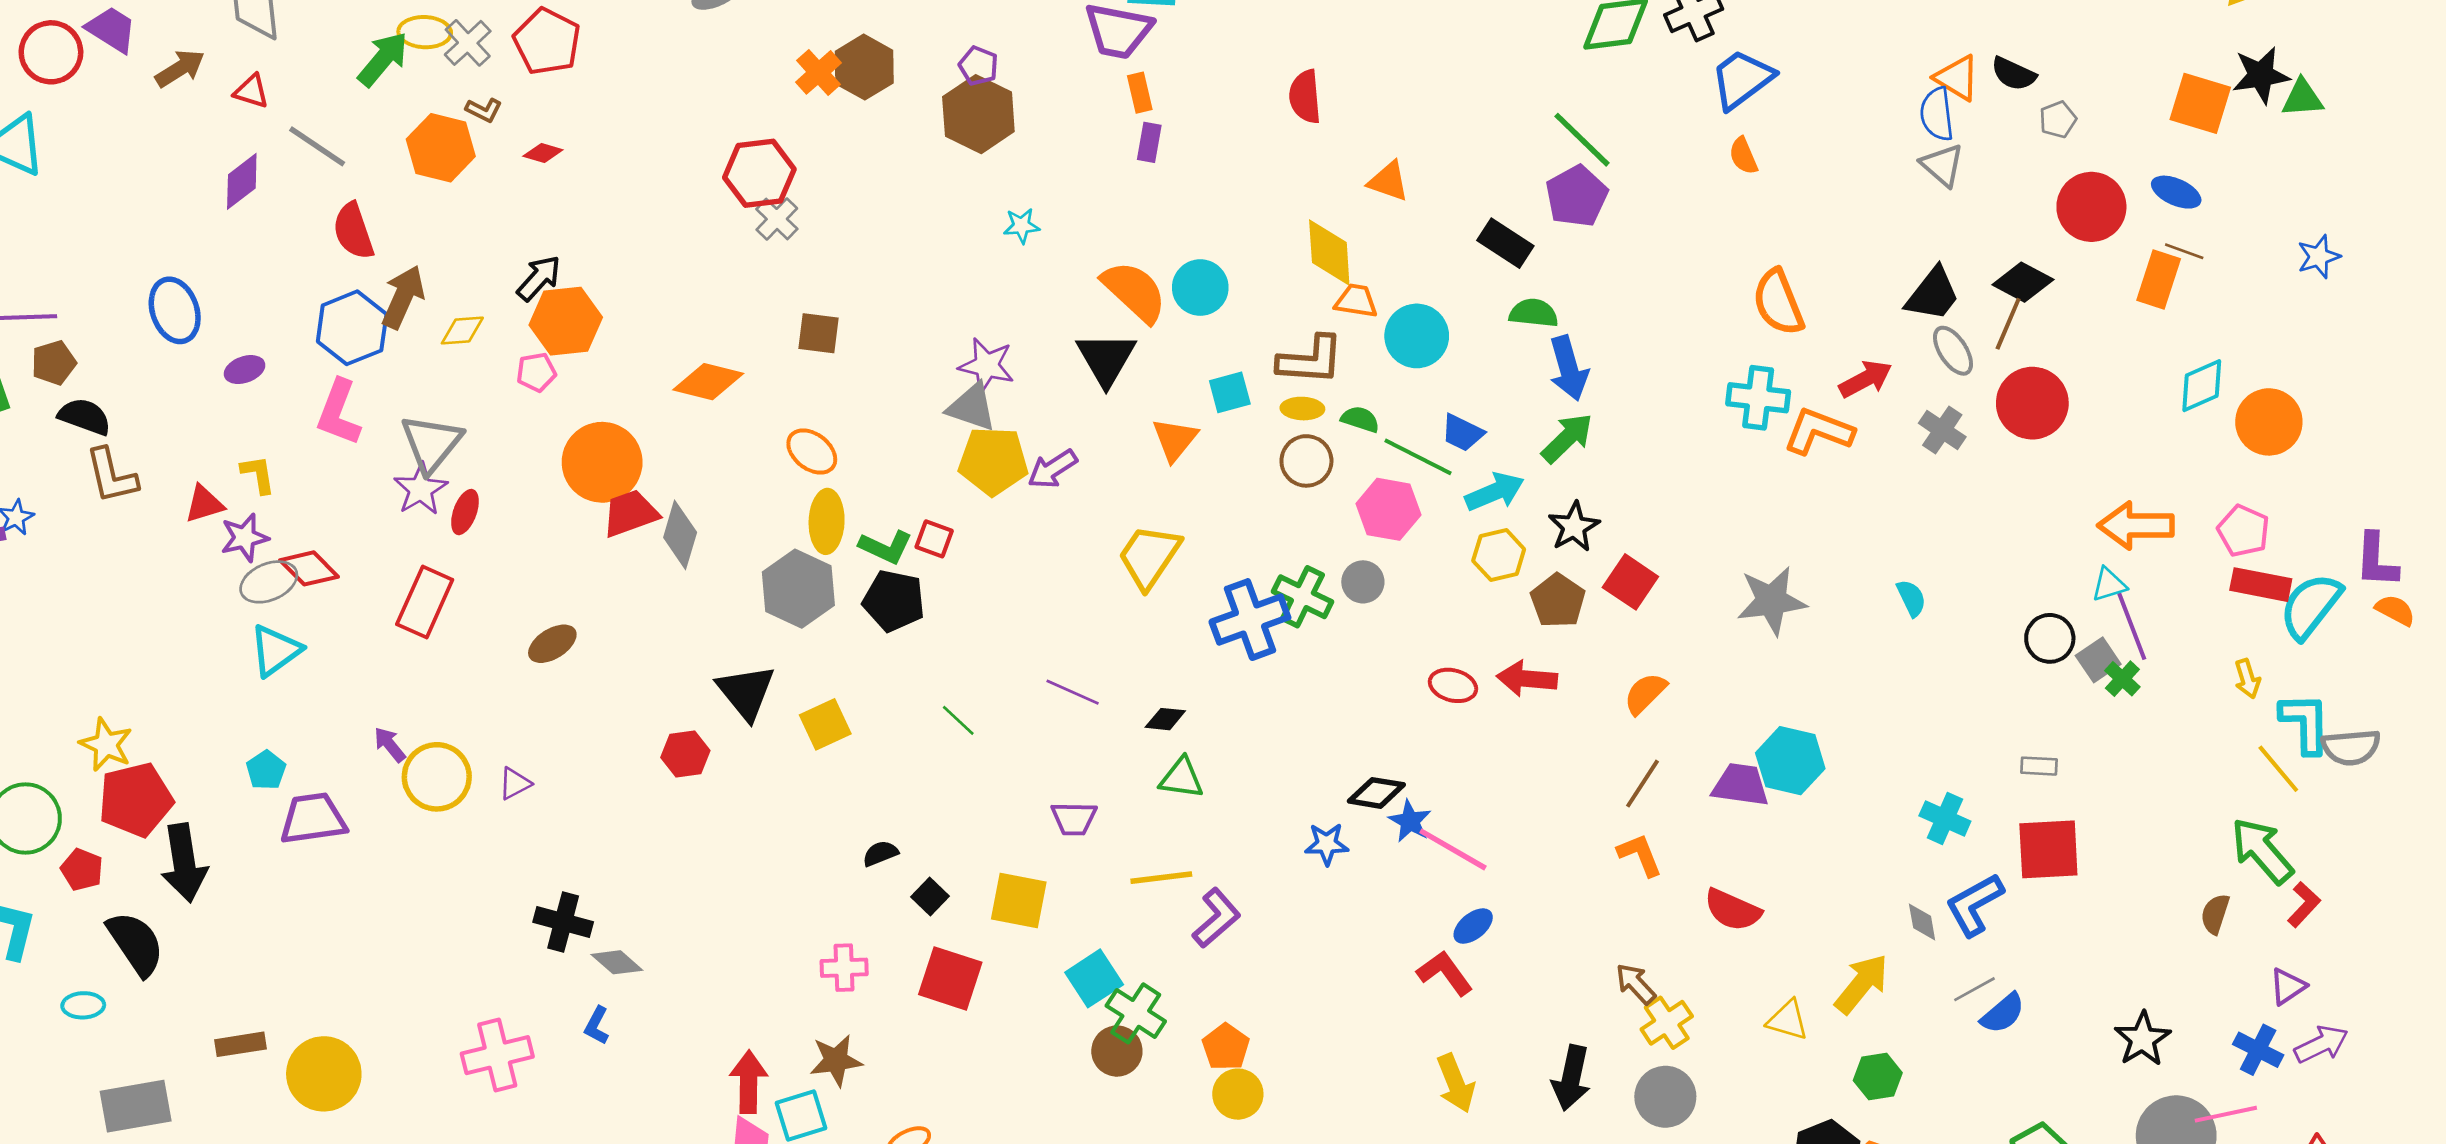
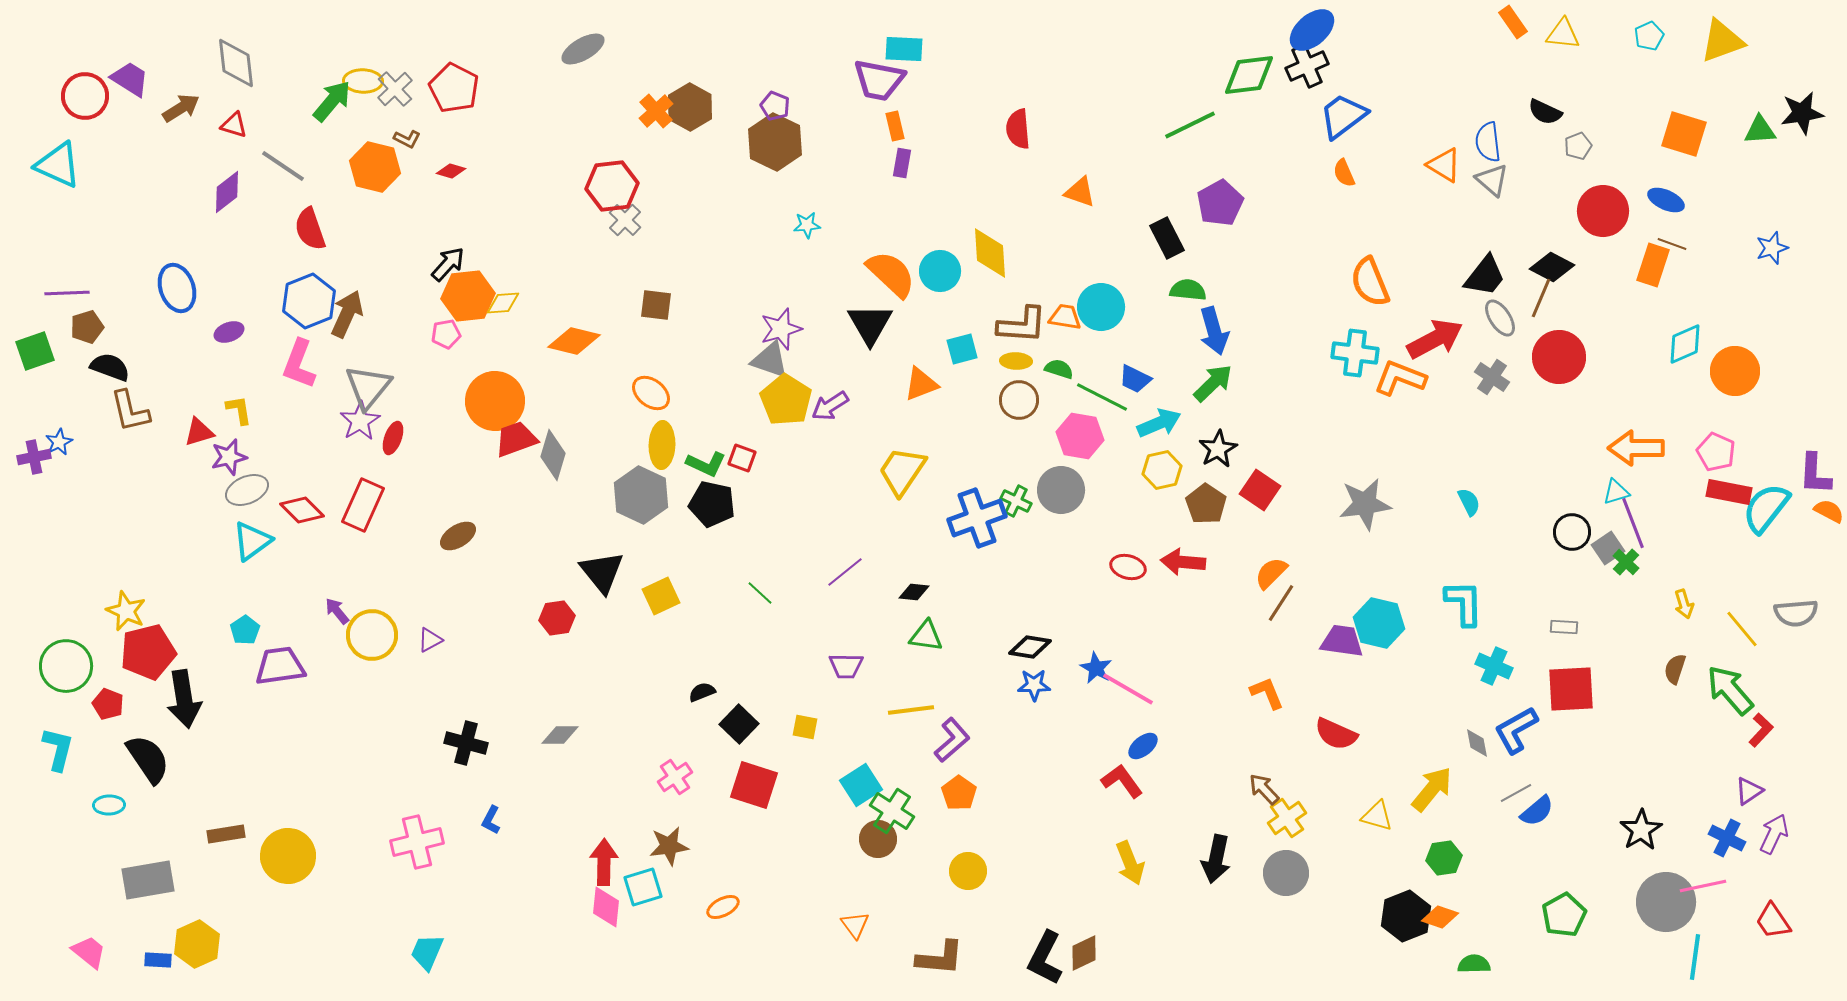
black star: (2261, 75) -> (1802, 113), moved
orange triangle: (1957, 78) -> (1444, 165), moved
green line: (1582, 140) -> (1190, 125), moved, turned -70
black rectangle: (1505, 243) -> (1167, 238), turned 30
yellow diamond: (1329, 253) -> (990, 253), moved
brown arrow: (403, 297) -> (347, 314), moved
orange trapezoid: (1356, 301) -> (1065, 317), moved
yellow diamond: (462, 331) -> (503, 303), moved
purple star: (987, 365) -> (781, 329), turned -30
red arrow: (1866, 379) -> (1435, 339), size x1.4
orange triangle: (1175, 439) -> (921, 384), turned 30
yellow pentagon: (993, 461) -> (786, 400), turned 30
red diamond: (309, 568) -> (302, 510), moved
gray circle: (1363, 582) -> (1061, 490), size x1.5
green cross: (1302, 597) -> (1016, 501), size x0.7
yellow arrow: (2247, 679) -> (1684, 604), moved
purple line: (1073, 692) -> (845, 572), turned -63
cyan L-shape: (2305, 723) -> (1464, 603), moved
brown line: (1642, 784) -> (1281, 603), moved
black diamond: (1376, 793) -> (1030, 647), moved
black square: (930, 896) -> (739, 724), size x1.4
yellow square: (1019, 900) -> (805, 727), size x0.6
brown semicircle: (2215, 914) -> (1675, 669), moved
gray diamond: (617, 962) -> (560, 735), moved, turned -42
pink cross: (844, 968) -> (675, 777), turned -32
purple arrow: (2321, 1044) -> (1774, 834), turned -39
orange pentagon: (1226, 1047) -> (959, 793), moved

